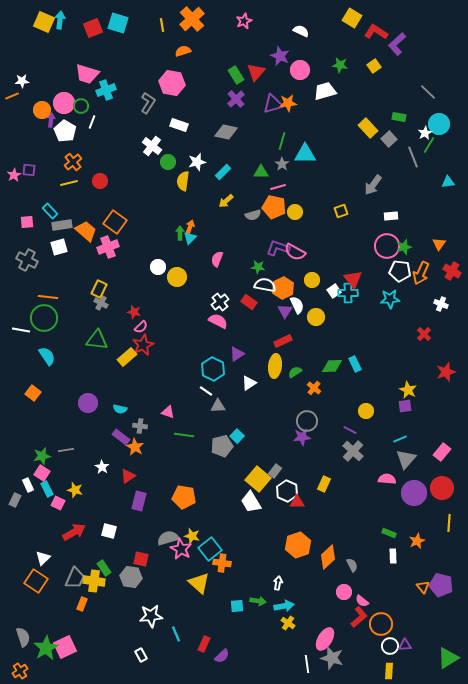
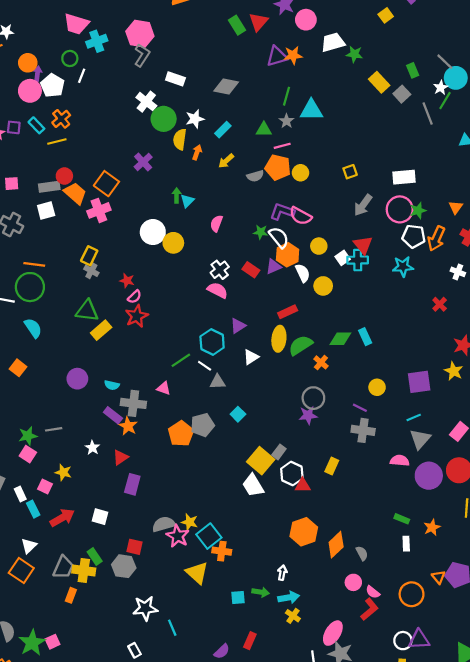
green star: (340, 65) -> (354, 54), moved
pink hexagon: (172, 83) -> (140, 34), moved
gray line: (428, 92) -> (445, 62), moved
purple cross: (236, 99) -> (143, 162), moved
pink circle: (64, 103) -> (30, 91), moved
green rectangle: (399, 117) -> (413, 70), turned 56
green circle: (168, 162) -> (164, 119), size x1.5
red circle: (100, 181) -> (64, 176), moved
gray arrow: (373, 185) -> (363, 205), moved
cyan rectangle: (50, 211) -> (36, 125), moved
white rectangle: (391, 216) -> (404, 177), size x1.5
orange arrow: (190, 227) -> (197, 152), moved
white circle: (158, 267) -> (153, 232), size x1.5
white semicircle: (265, 285) -> (279, 237), moved, turned 40
purple triangle: (285, 311) -> (274, 267), moved, turned 35
yellow rectangle: (127, 357) -> (101, 330), moved
green semicircle: (295, 372) -> (300, 345), size x1.6
yellow star: (408, 390) -> (454, 371), moved
purple square: (405, 406) -> (419, 382), size x1.6
gray cross: (140, 426) -> (133, 403), size x1.6
green line: (184, 435) -> (181, 360), moved, turned -42
gray pentagon: (222, 446) -> (202, 425), moved
gray cross: (353, 451) -> (363, 430), turned -35
white rectangle: (28, 485) -> (20, 494), moved
cyan rectangle: (47, 489) -> (33, 509), moved
orange pentagon: (184, 497) -> (181, 434), moved, turned 30
orange circle: (381, 624) -> (412, 594), moved
red rectangle: (204, 644) -> (250, 641), moved
purple triangle: (405, 645) -> (419, 640), size x1.5
pink square: (65, 647) -> (53, 642), size x0.6

